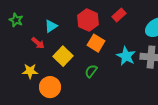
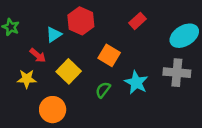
red hexagon: (88, 20) -> (81, 21), moved
cyan star: (126, 56) -> (136, 82), moved
yellow star: (30, 71) -> (27, 79), moved

